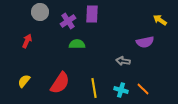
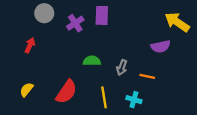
yellow arrow: (160, 20) -> (177, 22), size x1.6
green semicircle: (77, 44) -> (92, 61), moved
gray arrow: (123, 61) -> (122, 67), moved, turned -80
orange line: (143, 89) -> (147, 76), moved, turned -32

